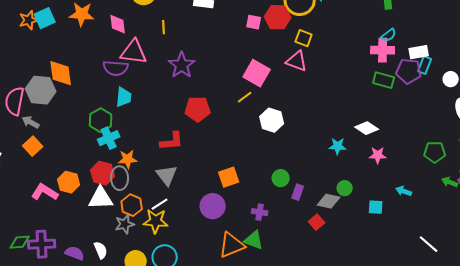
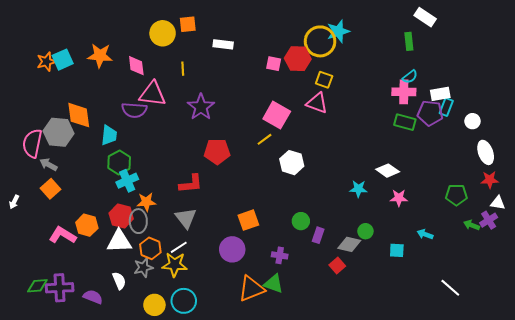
cyan trapezoid: (124, 97) -> (109, 135), moved
white semicircle: (101, 250) -> (119, 281), moved

